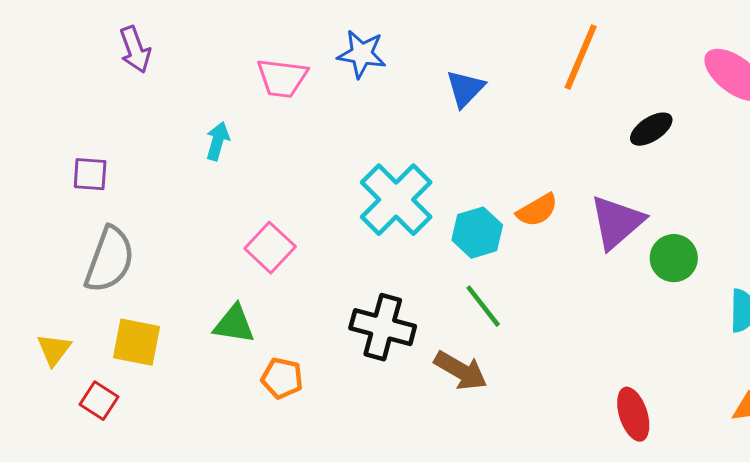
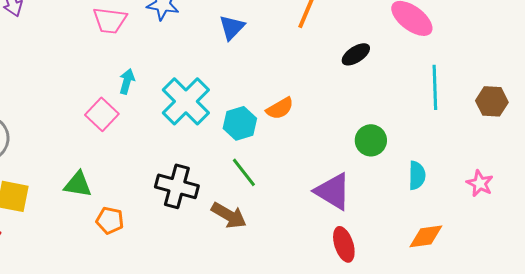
cyan arrow: (218, 141) -> (127, 81), moved
purple triangle: (617, 222) -> (333, 191), moved, turned -48
pink square: (270, 248) -> (102, 114), moved

